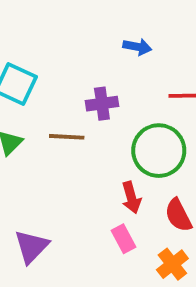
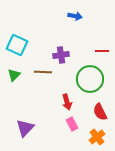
blue arrow: (137, 47) -> (75, 16), moved
red arrow: (131, 198) -> (67, 102), moved

